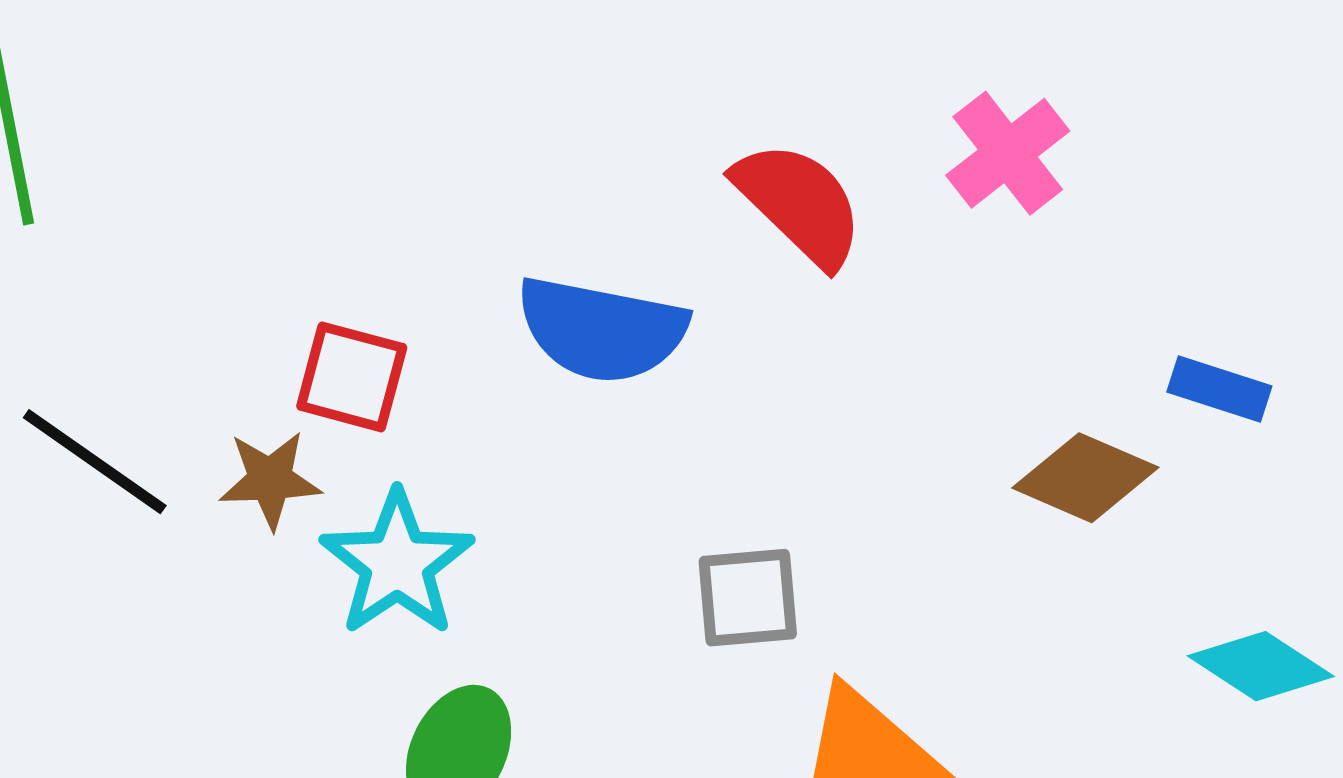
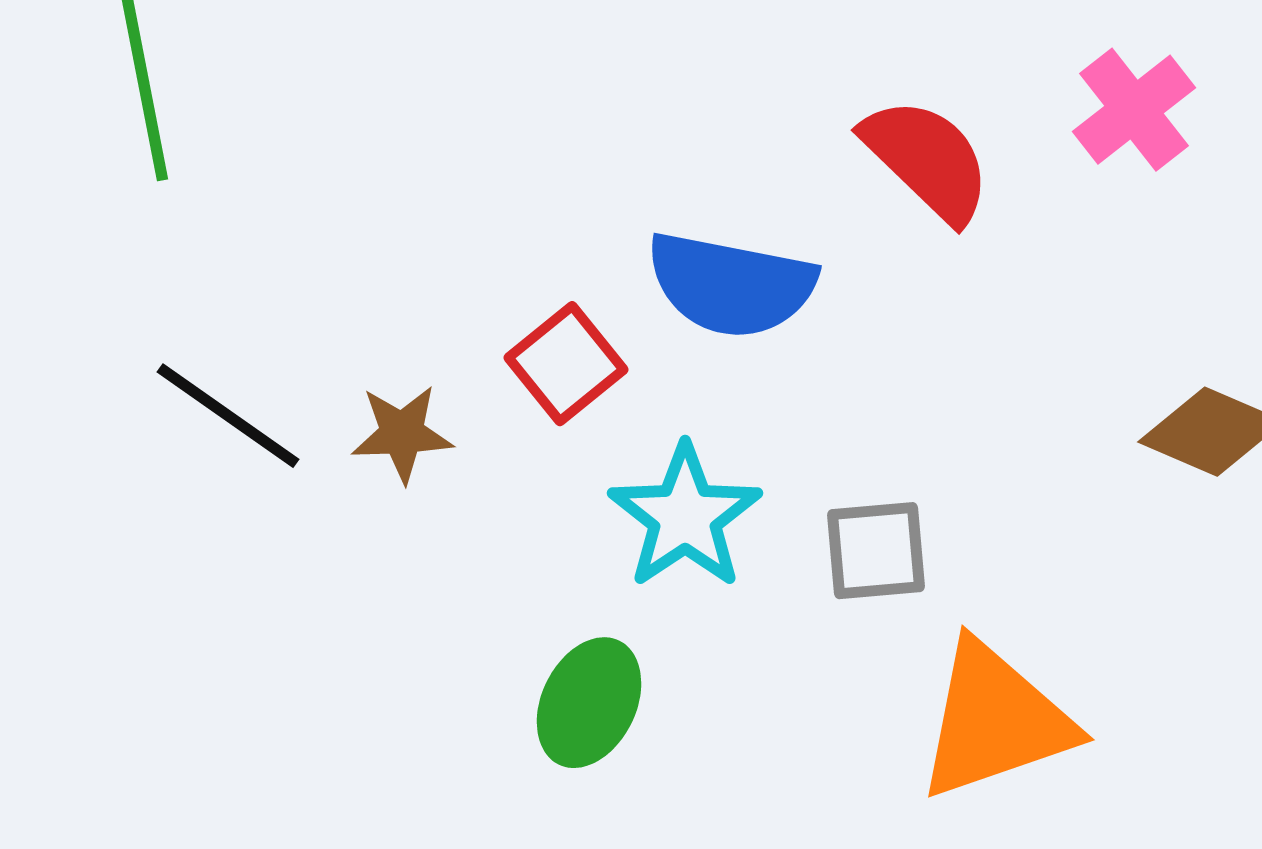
red square: (352, 377) -> (566, 364), moved, turned 36
cyan star: (397, 563) -> (685, 517), moved

